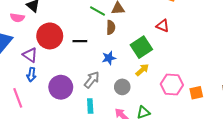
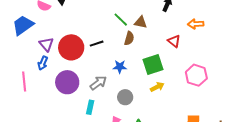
red triangle: (163, 26) -> (174, 41), moved
red circle: (50, 36) -> (71, 47), moved
black line: (80, 41) -> (97, 44), turned -32
yellow arrow: (142, 70) -> (157, 87), moved
pink hexagon: (172, 85) -> (196, 75), moved

